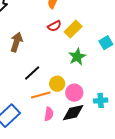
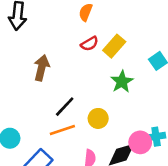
pink circle: (74, 93) -> (140, 142), moved
orange line: (41, 95) -> (62, 130), moved

